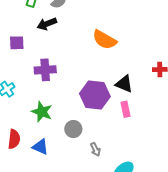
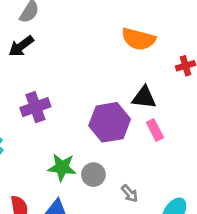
orange semicircle: (105, 40) -> (138, 39), moved
green star: (42, 112) -> (62, 167), moved

